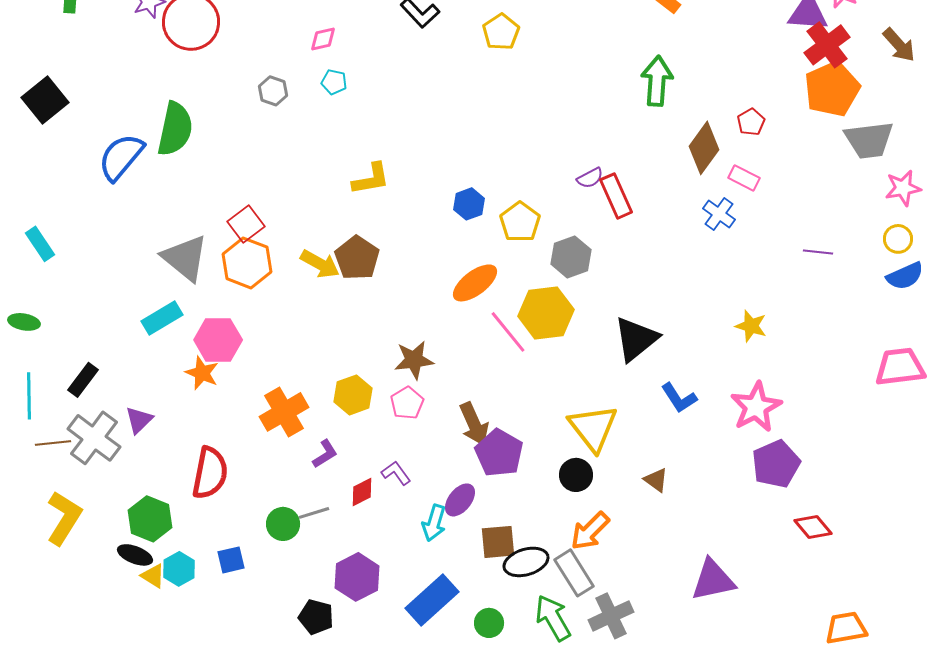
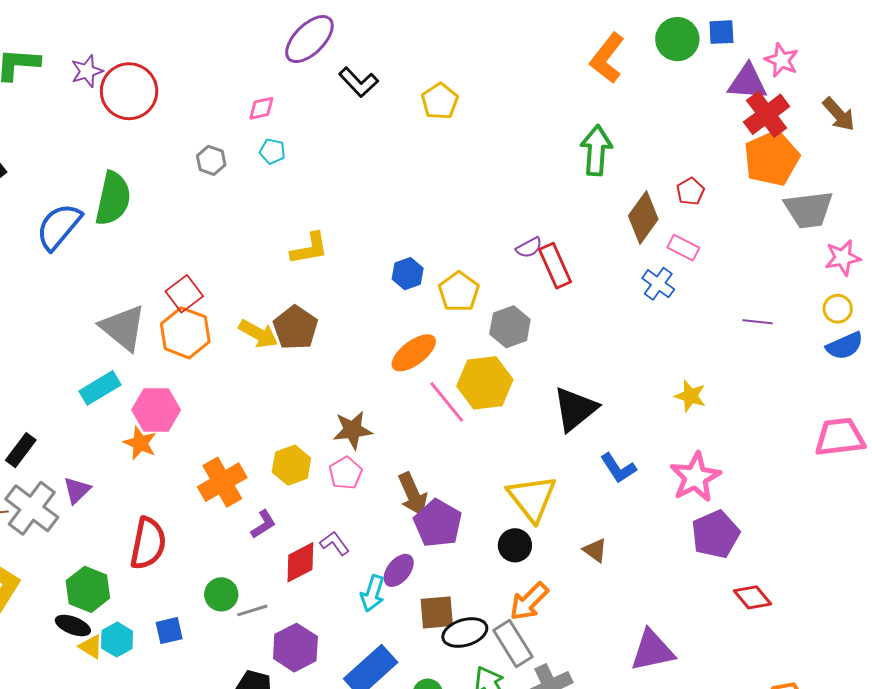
red diamond: (362, 492) -> (300, 562), size x1.4
gray line: (314, 513) -> (252, 610), moved

